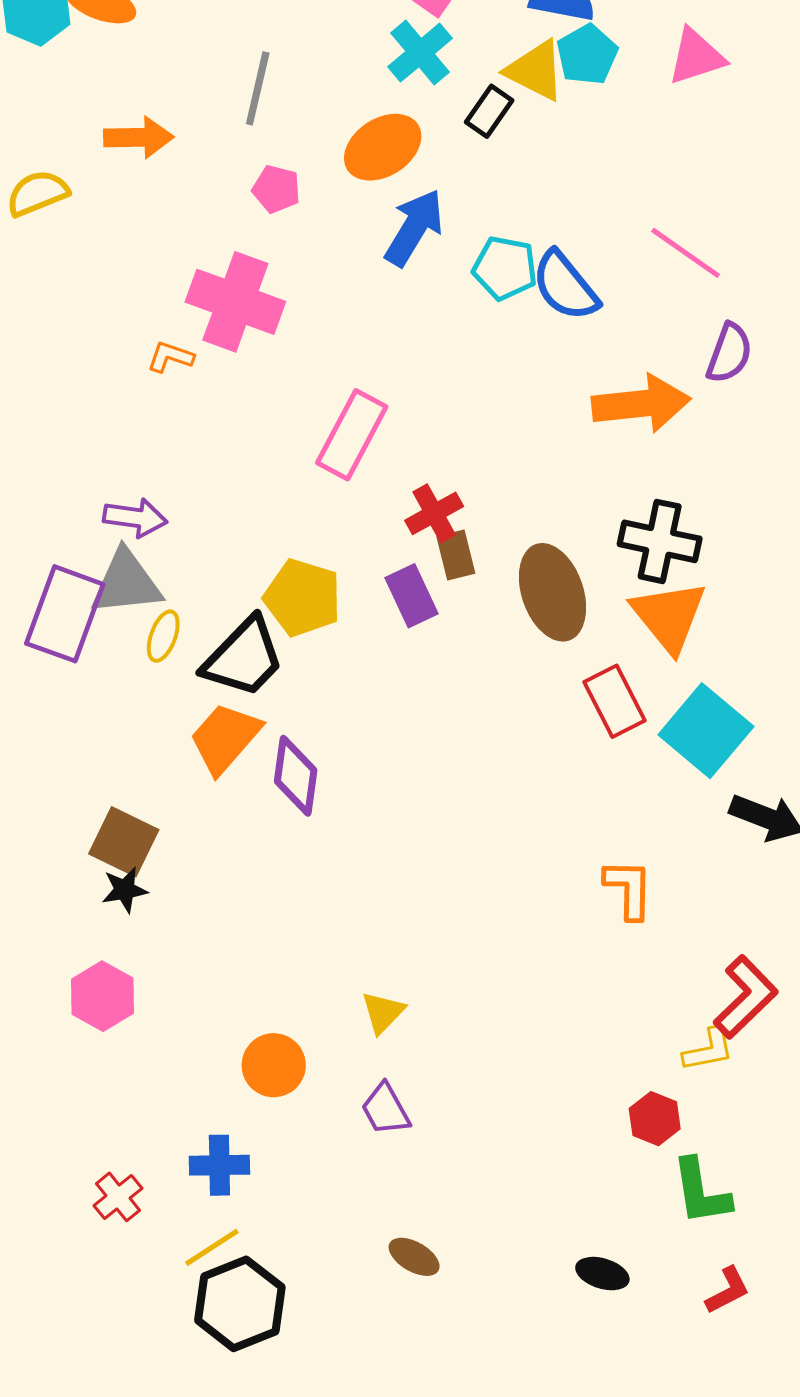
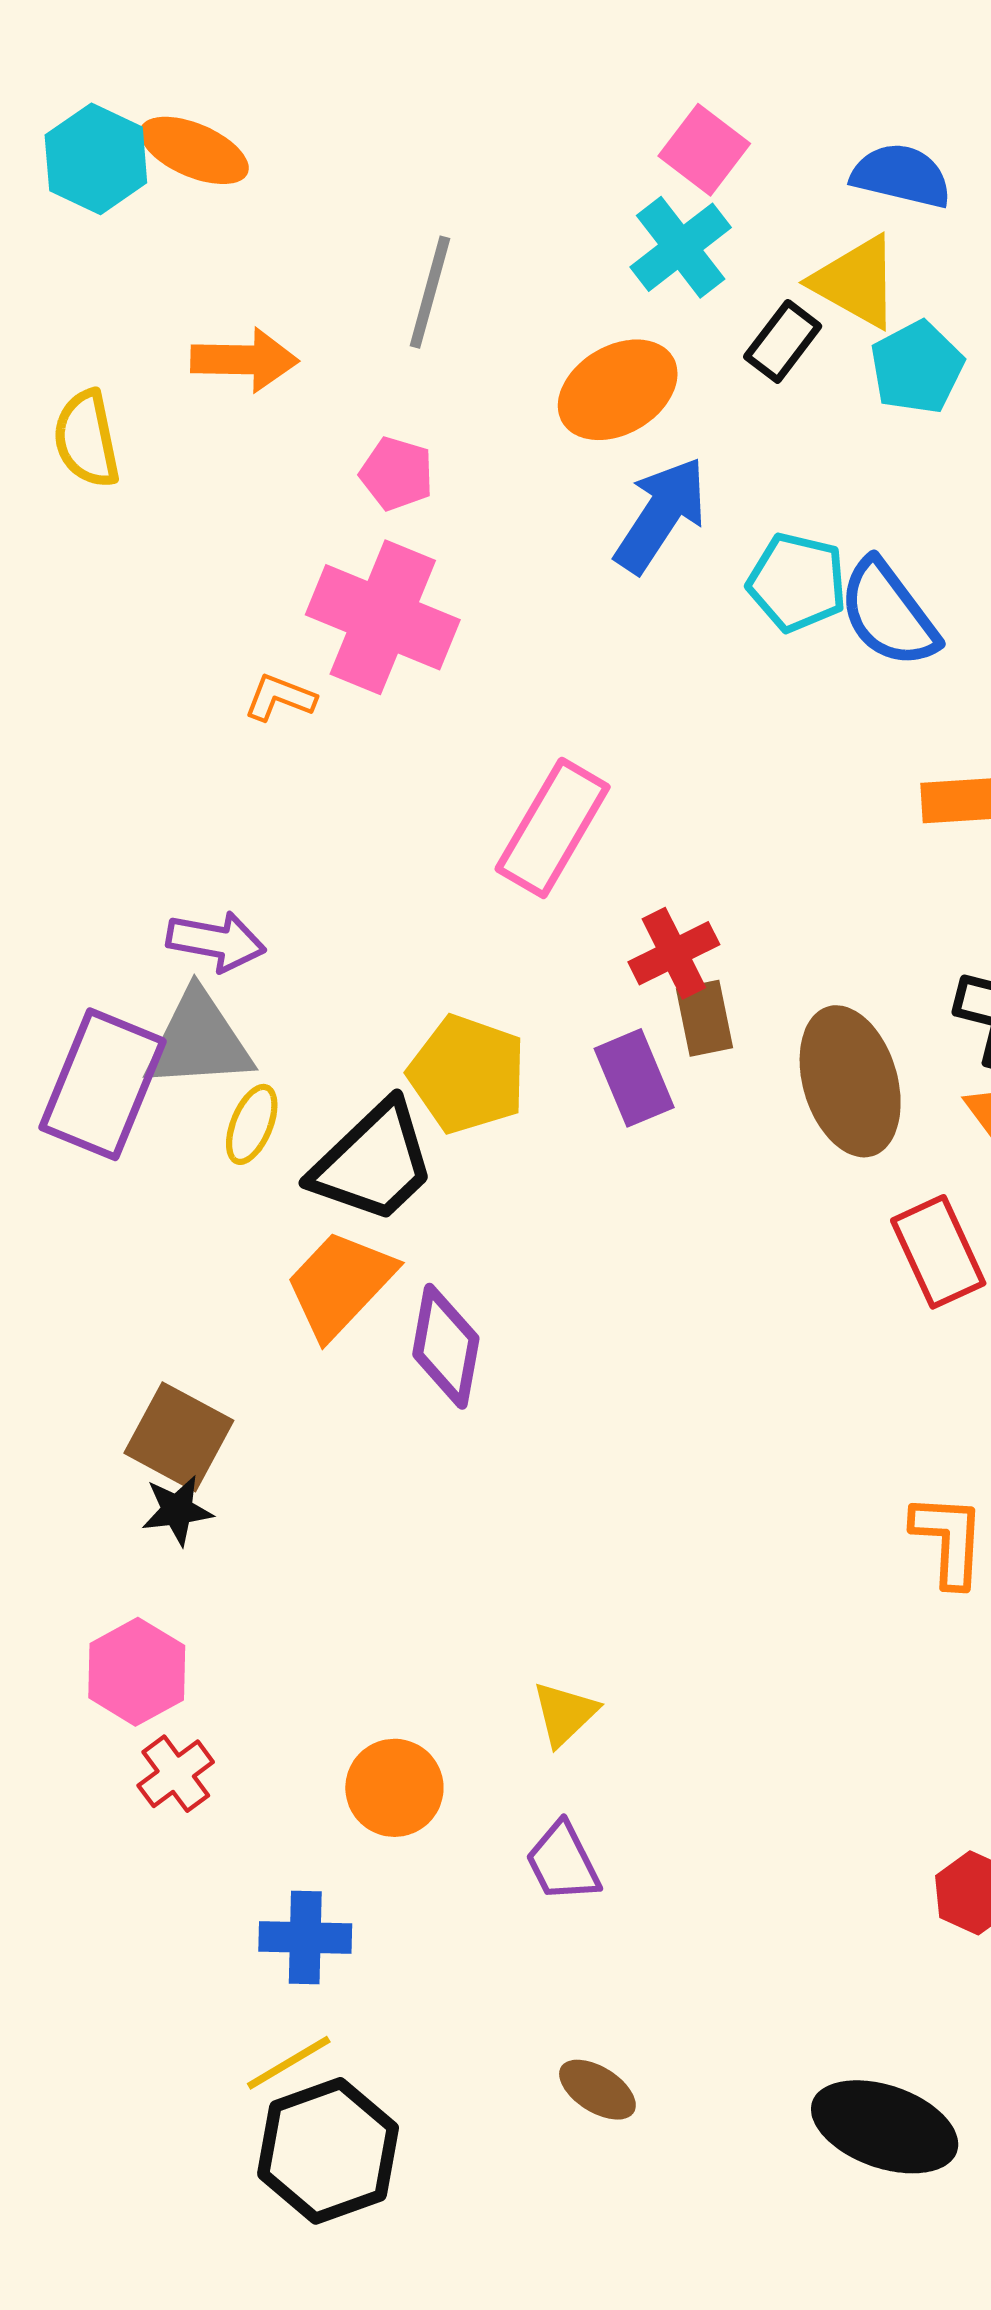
cyan pentagon: (587, 55) -> (917, 367), moved
pink pentagon: (276, 189) -> (397, 474), moved
yellow semicircle: (37, 193) -> (87, 439), turned -82
red cross: (118, 1197) -> (176, 1774), moved
black ellipse: (602, 1274) -> (885, 2127), size x1.8

